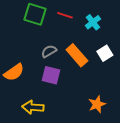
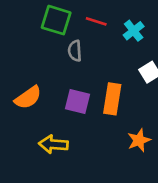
gray semicircle: (49, 51) -> (75, 51), moved, turned -63
orange rectangle: (77, 55) -> (112, 99), moved, turned 50

